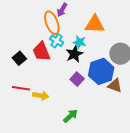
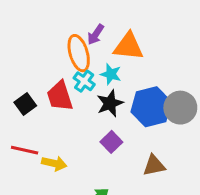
orange triangle: (95, 24) -> (128, 46), moved
cyan star: (80, 42) -> (111, 74), moved
blue hexagon: (101, 71) -> (151, 107), moved
brown triangle: (115, 86) -> (154, 165), moved, turned -35

